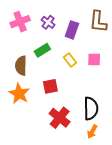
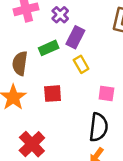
purple rectangle: (72, 30) -> (75, 37), moved
pink square: (94, 60) -> (106, 93), moved
red cross: (60, 118) -> (32, 144), moved

